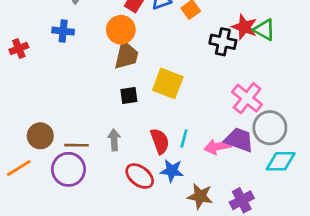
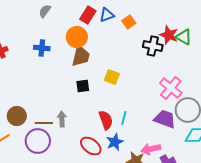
blue cross: (63, 31) -> (42, 48), moved
yellow square: (168, 83) -> (112, 77), size x0.7
gray arrow: (114, 140) -> (62, 119), moved
pink arrow: (218, 147) -> (151, 149), moved
blue star: (172, 171) -> (115, 142), turned -30

